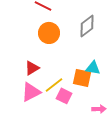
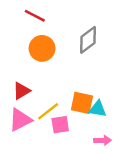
cyan triangle: (93, 68) -> (98, 109), moved
pink square: (64, 96) -> (60, 125), turned -35

